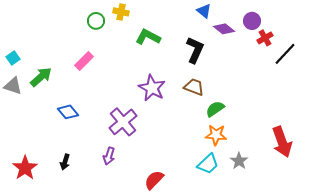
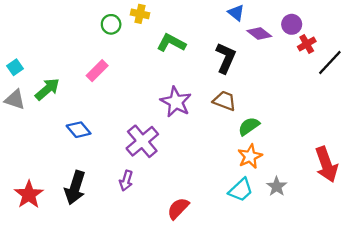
orange star: (216, 135) -> (250, 156), turned -30
black arrow: (65, 162) -> (75, 188), size x1.8

